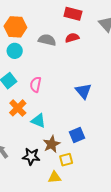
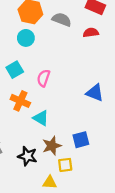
gray semicircle: (47, 40) -> (62, 20), moved
blue triangle: (83, 91) -> (95, 93), turned -36
orange cross: (18, 108) -> (20, 101), turned -30

